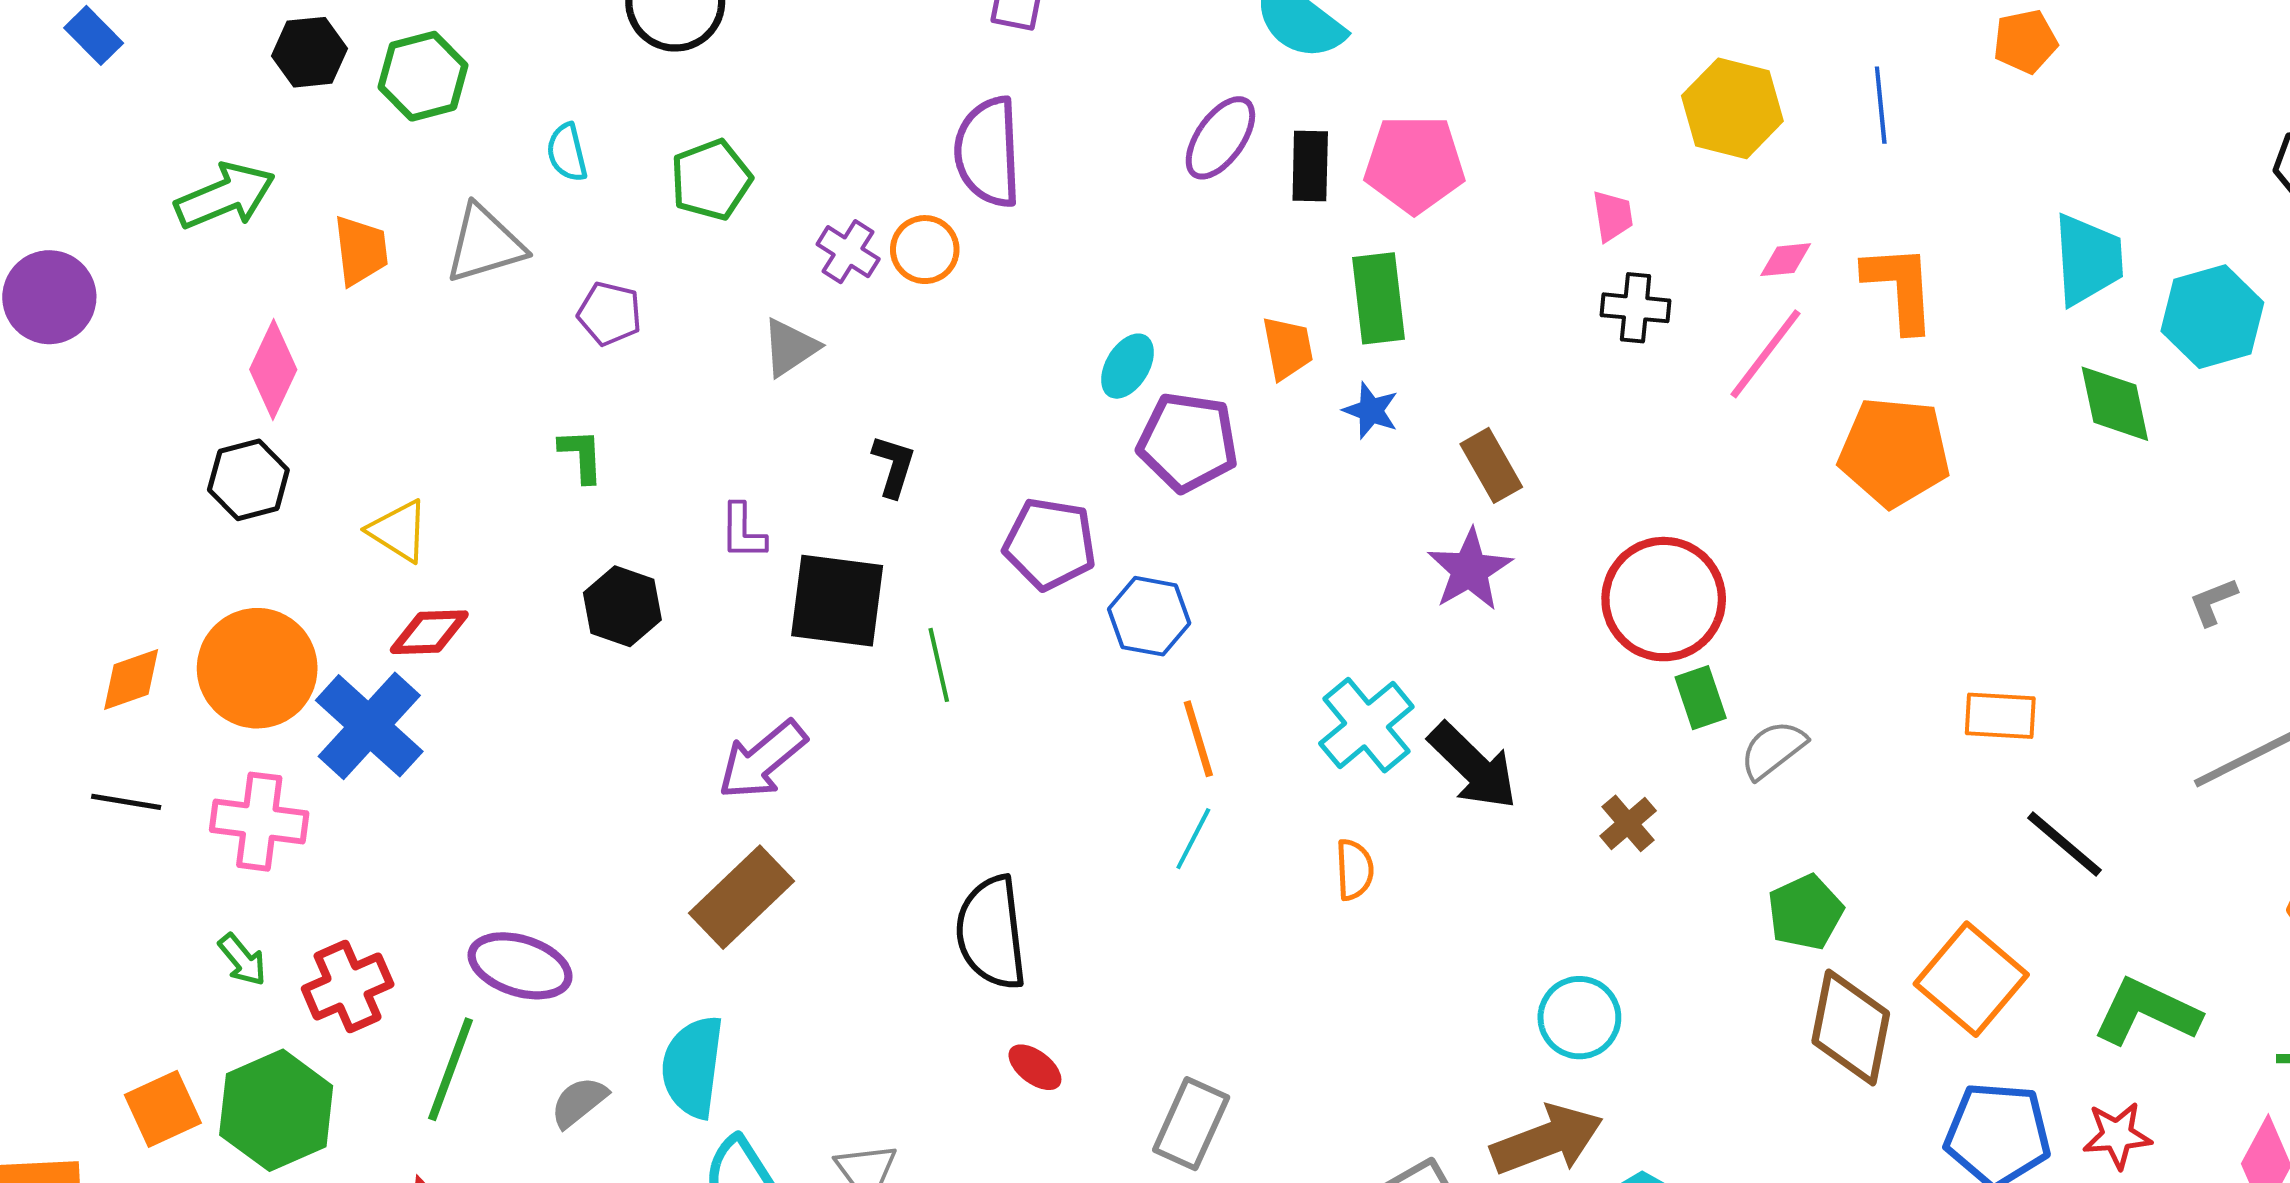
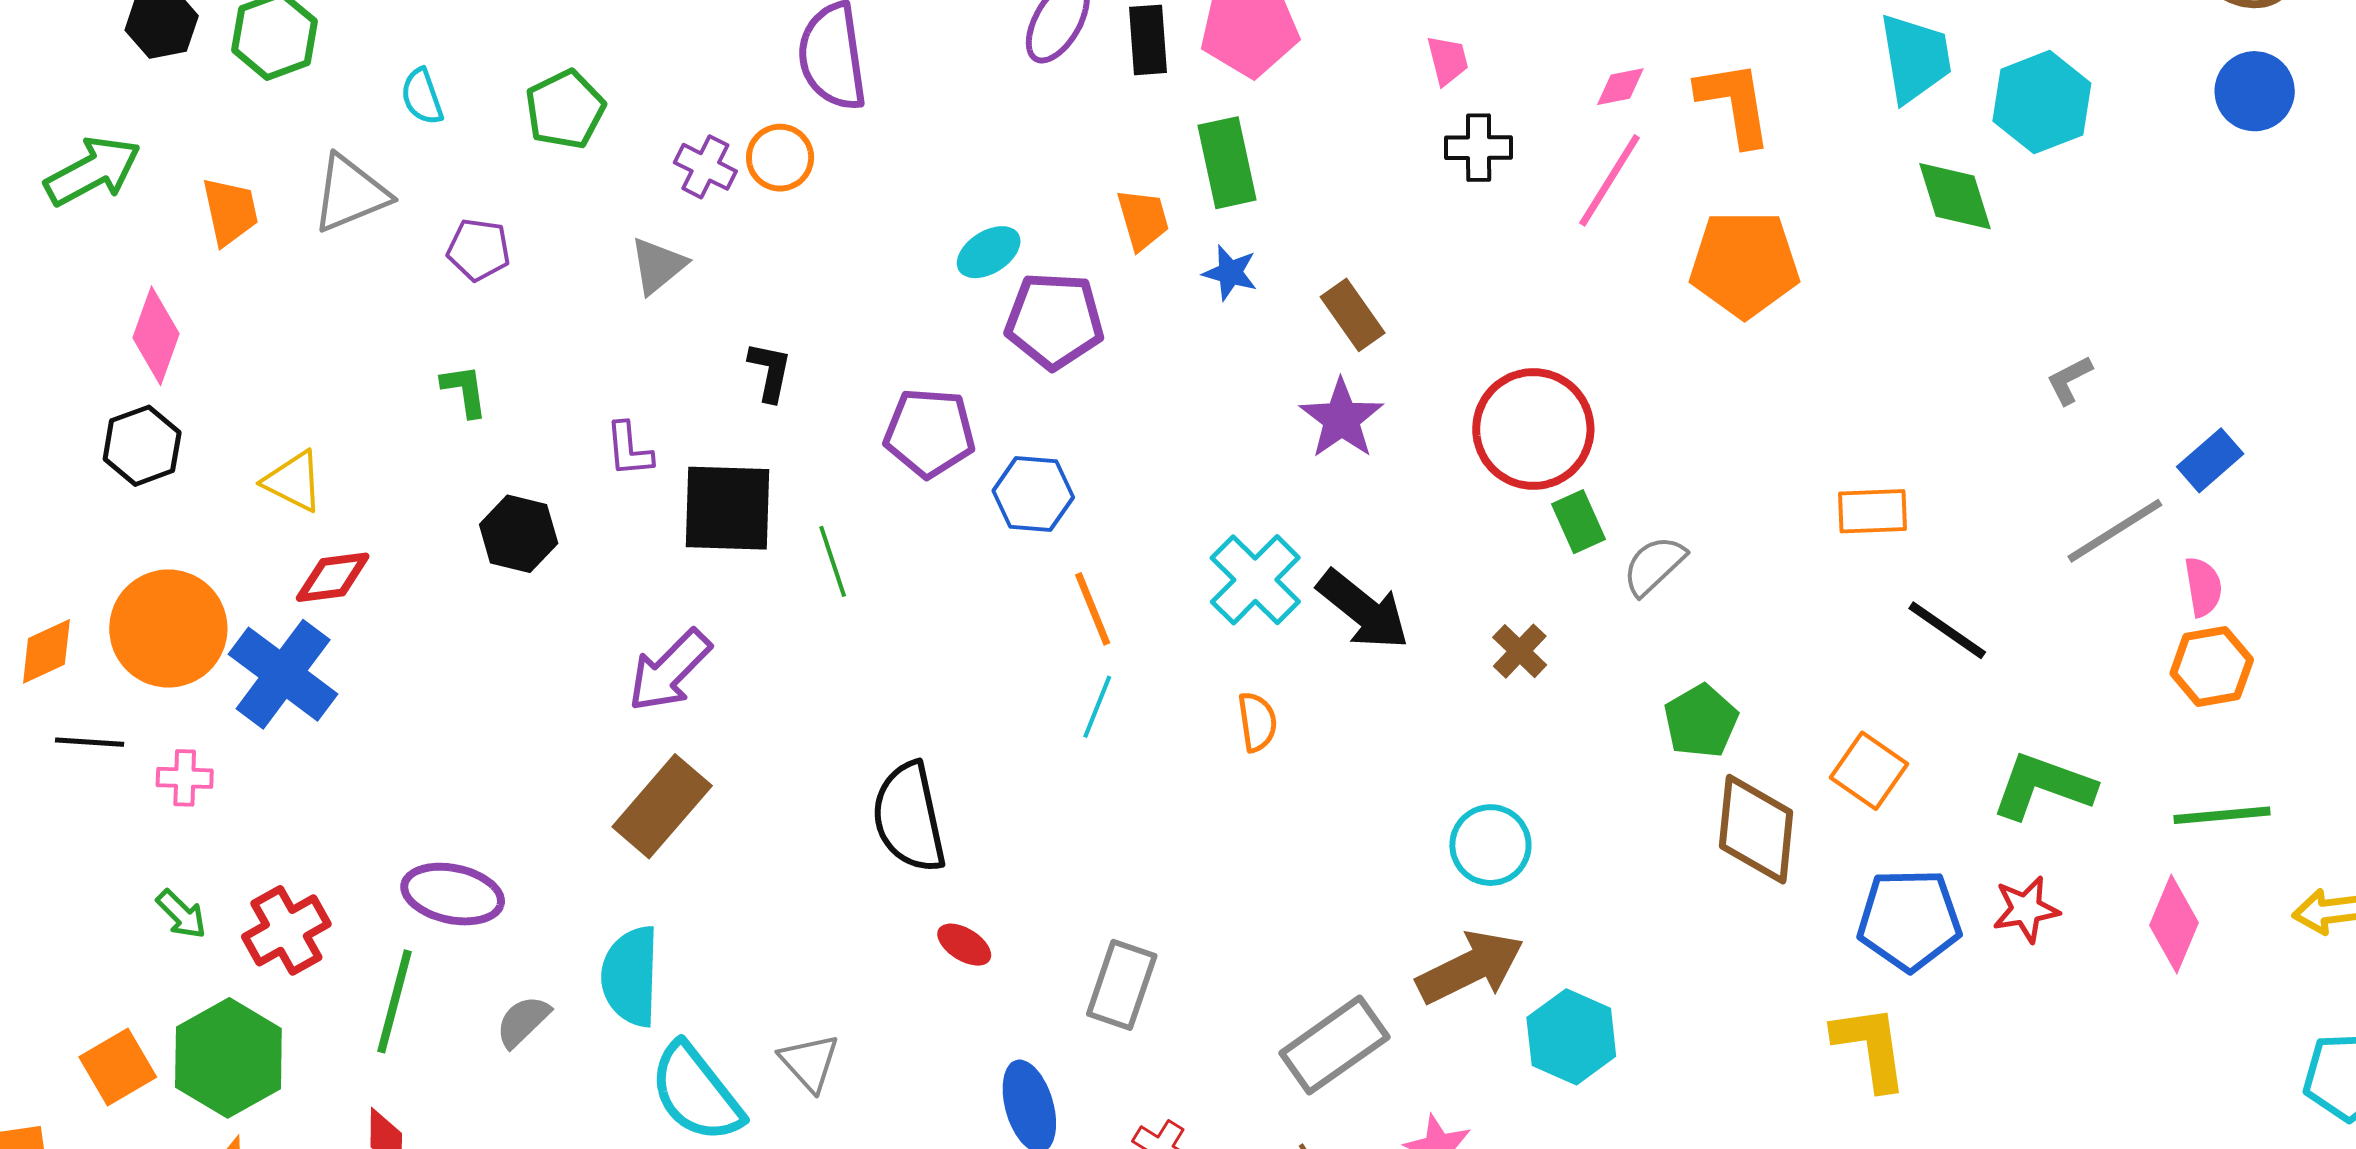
cyan ellipse: (1127, 366) -> (989, 252), turned 32
black line: (126, 802) -> (90, 742), moved
pink cross: (259, 822) -> (185, 778), size x0.6
orange square: (1971, 979) -> (1869, 771), size x0.7

